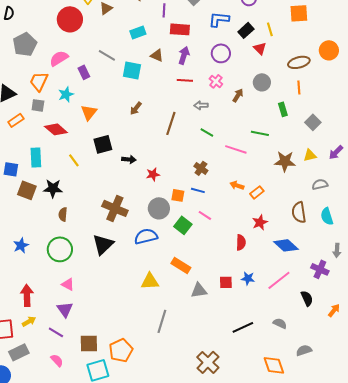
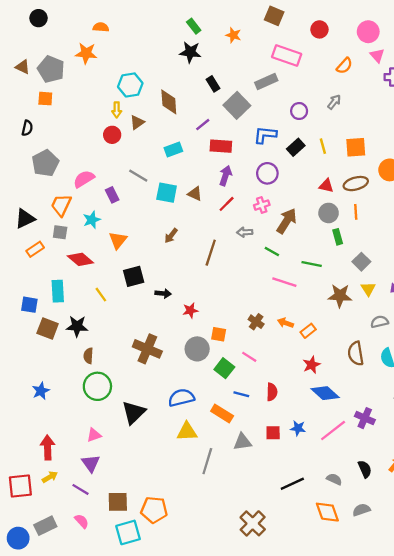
purple line: (164, 10) -> (203, 125), turned 48
orange square: (299, 13) -> (356, 147), moved
red circle: (70, 19) -> (112, 135), moved, size x0.6
red triangle: (260, 48) -> (326, 186), moved, turned -32
brown triangle: (157, 55) -> (195, 194), moved
red line: (185, 80) -> (227, 204), turned -49
pink cross: (216, 81) -> (262, 205), turned 32
gray circle: (262, 82) -> (329, 213), moved
brown arrow: (238, 95) -> (287, 221), size x1.6
gray square: (313, 122) -> (361, 262), moved
green line: (207, 132) -> (272, 252), moved
yellow triangle: (310, 155) -> (368, 289), turned -48
brown cross: (201, 168) -> (256, 322), moved
blue line: (198, 190) -> (241, 394), moved
blue semicircle: (146, 236) -> (181, 398), moved
red semicircle: (241, 242) -> (272, 392), moved
black triangle: (103, 244) -> (134, 412), moved
blue diamond: (286, 245) -> (325, 393), moved
green circle: (60, 249) -> (97, 386), moved
purple cross: (320, 269) -> (365, 418), moved
pink triangle: (68, 284) -> (94, 435), turned -48
black semicircle: (307, 298) -> (365, 469), moved
gray line: (162, 321) -> (207, 461), moved
orange pentagon: (121, 350) -> (154, 510), turned 30
gray rectangle: (19, 352) -> (45, 526), moved
orange diamond: (274, 365) -> (327, 512), moved

